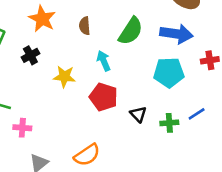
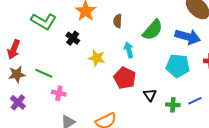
black cross: (30, 55) -> (73, 38), turned -32

